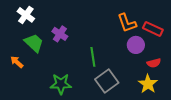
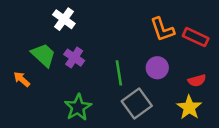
white cross: (26, 15) -> (64, 19), moved
purple cross: (60, 34) -> (74, 58), moved
purple circle: (136, 45) -> (157, 68), moved
green star: (61, 84) -> (78, 107), turned -30

